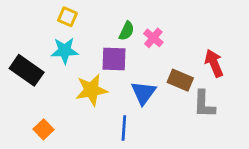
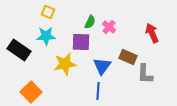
red arrow: (214, 63) -> (152, 33), moved
blue line: (124, 128) -> (98, 91), moved
orange square: (44, 129) -> (31, 92), size x1.5

